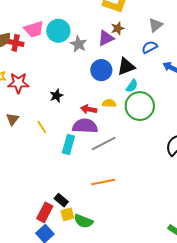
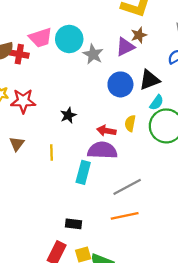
yellow semicircle: (109, 103) -> (130, 123), turned -80
yellow line: (42, 127) -> (51, 152), turned 32
gray line: (104, 143) -> (127, 187), moved
black rectangle: (61, 200) -> (74, 224), moved, turned -32

